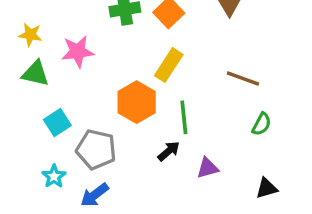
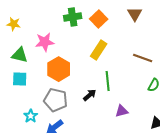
yellow star: (30, 35) -> (14, 24), moved
orange hexagon: (137, 102) -> (59, 69), moved
cyan square: (57, 122) -> (20, 79), moved, turned 35
black arrow: (169, 151) -> (90, 95), moved

